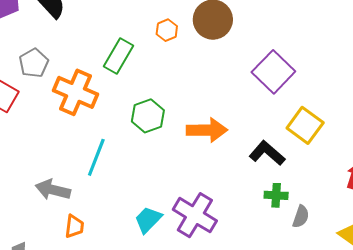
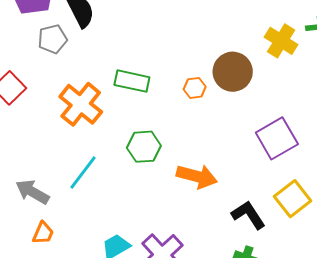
orange hexagon: (167, 30) -> (195, 88), moved
green rectangle: (119, 56) -> (132, 81), turned 56
gray pentagon: (34, 63) -> (53, 39), moved

